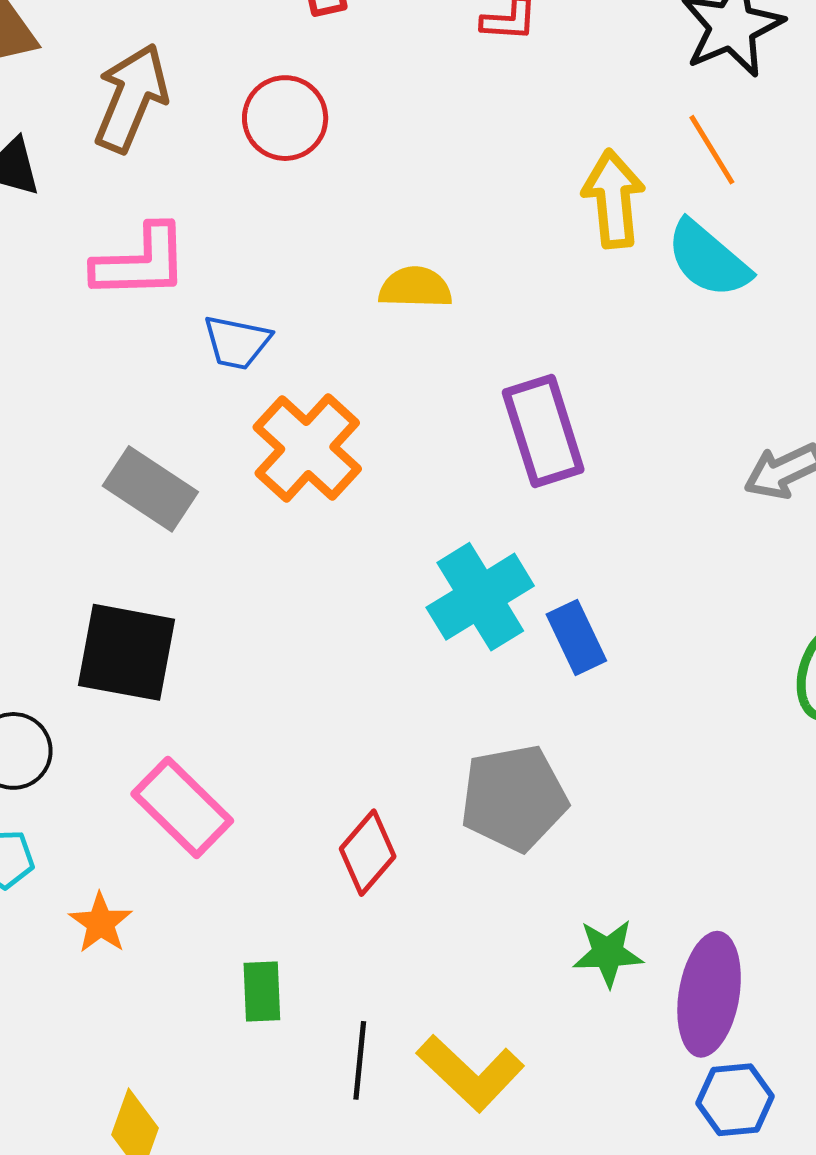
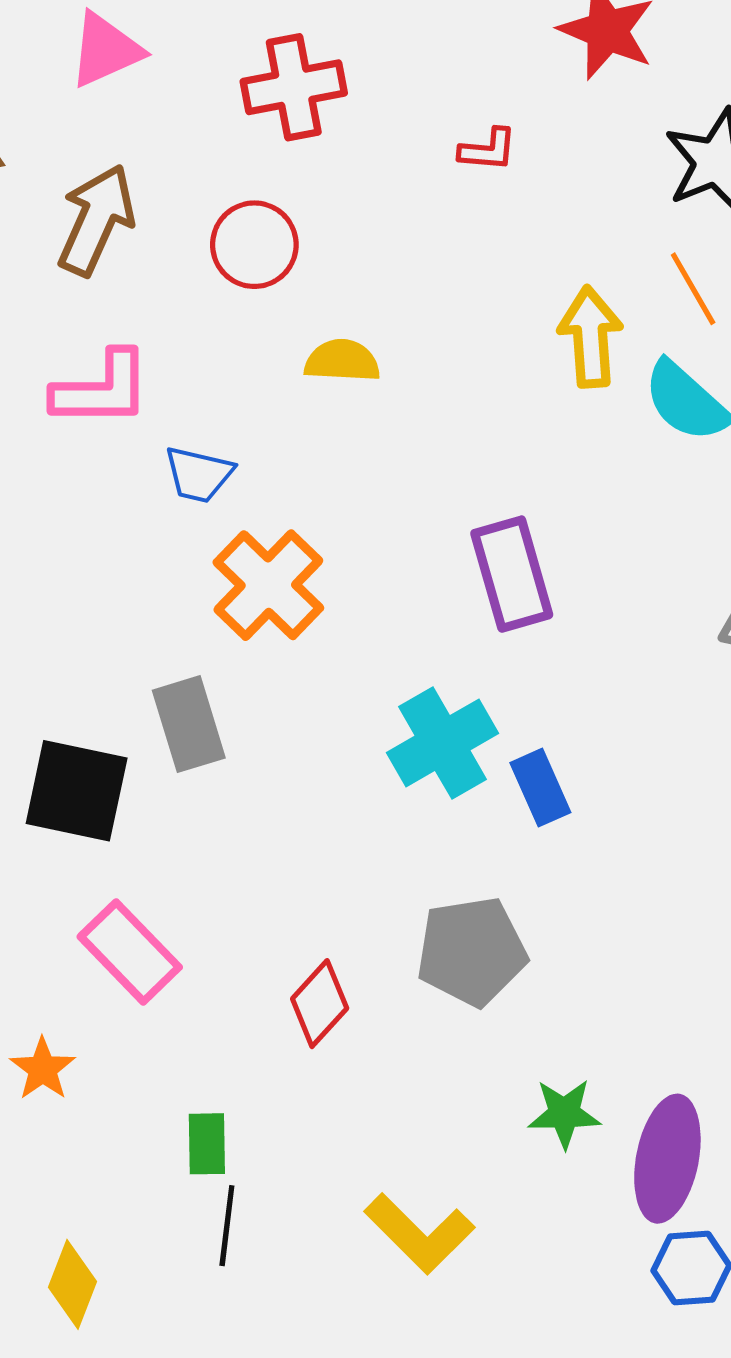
yellow semicircle: (415, 288) -> (342, 361), moved
gray rectangle: (150, 489) -> (189, 724), moved, turned 38
black line: (360, 1060) -> (227, 1226), moved

